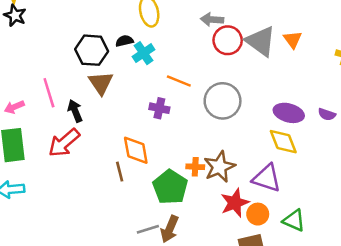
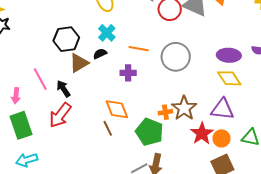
black semicircle: (124, 41) -> (100, 54), moved
brown triangle: (101, 83) -> (79, 63), turned 45
pink arrow: (14, 107) -> (16, 96), turned -49

